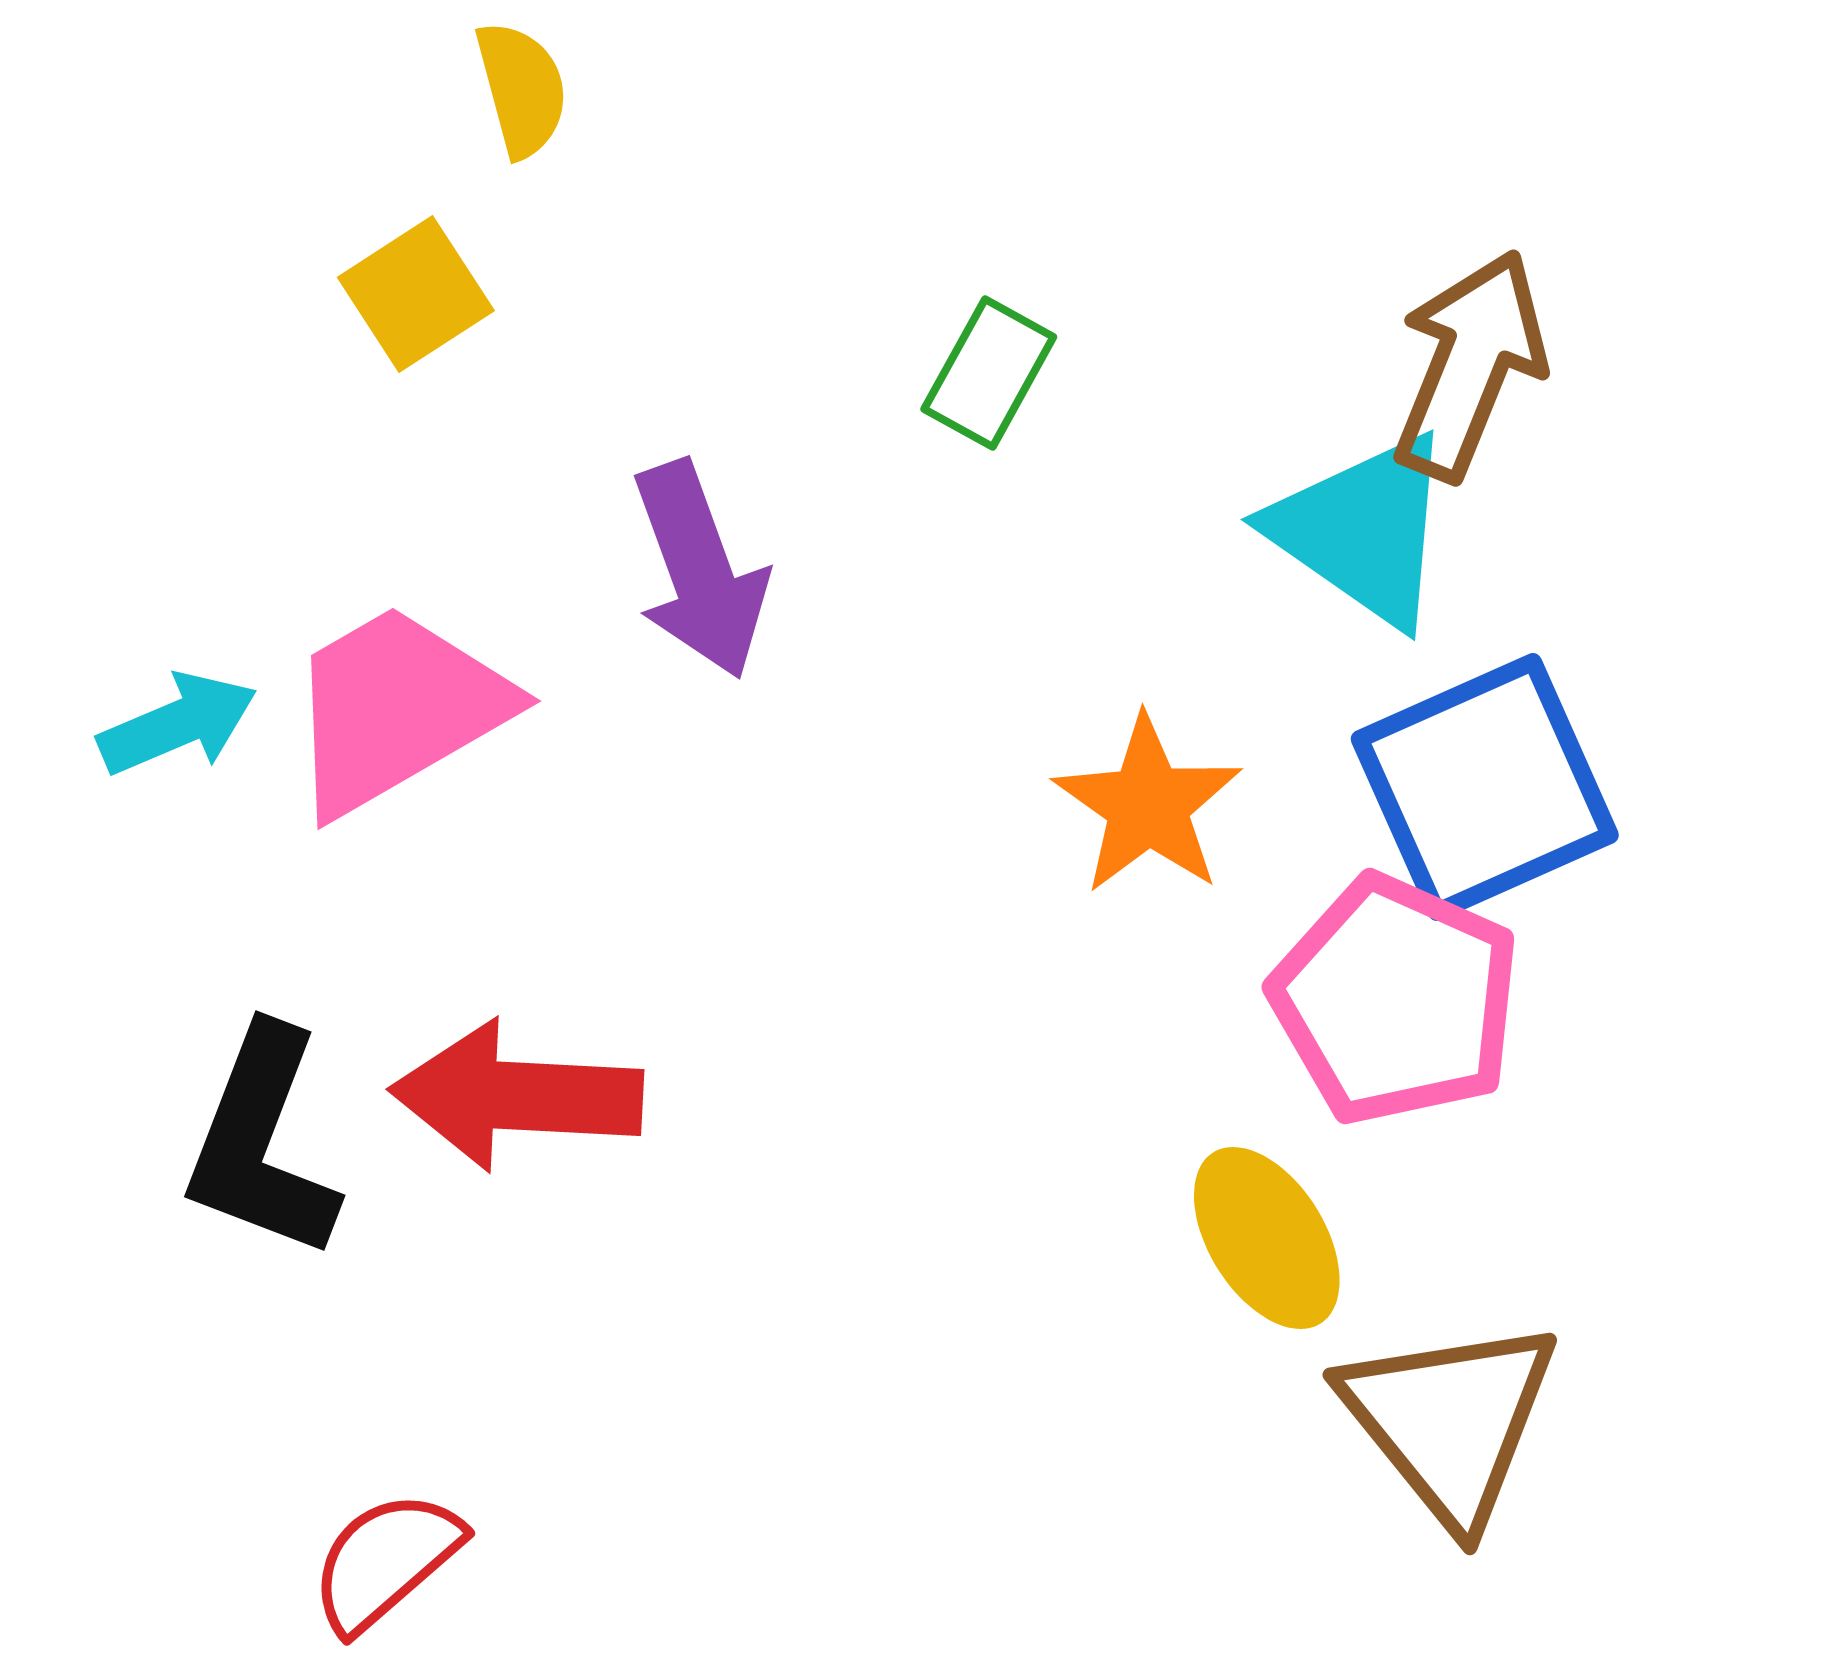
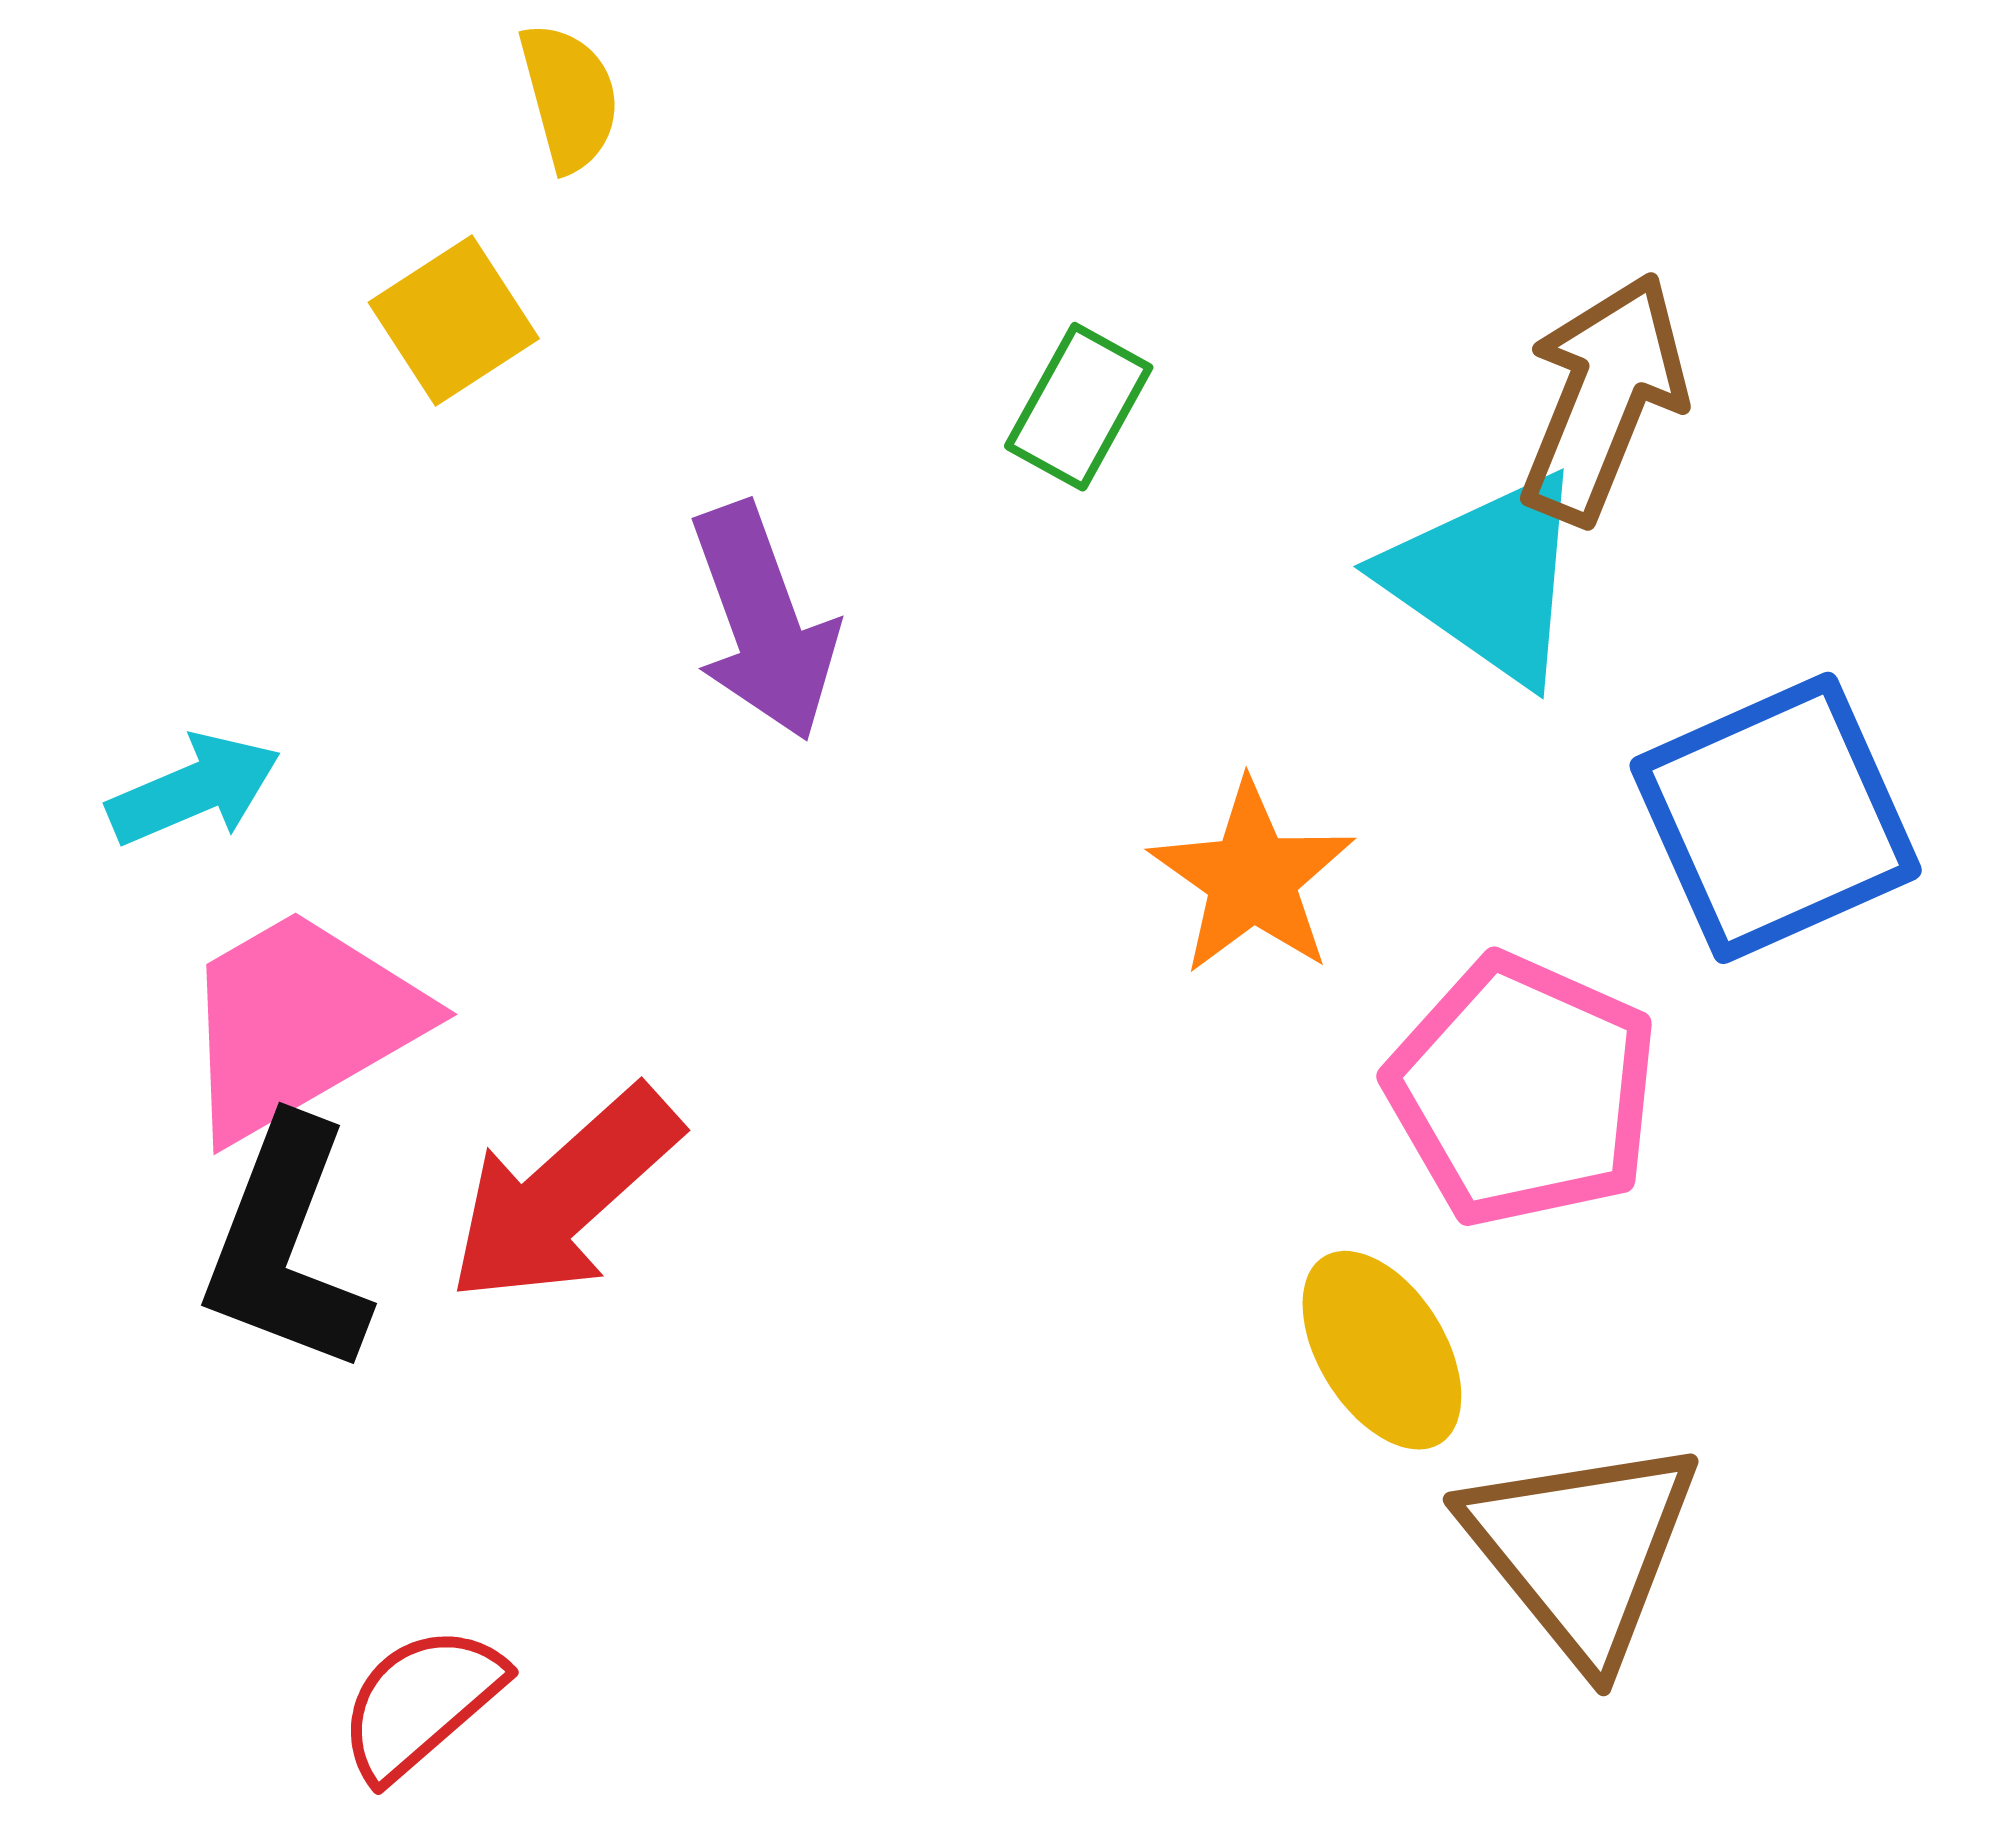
pink trapezoid: (397, 709) -> (300, 1023), moved
blue square: (1485, 787) -> (1776, 818), moved
red arrow: (517, 1096) -> (564, 1195), turned -45

